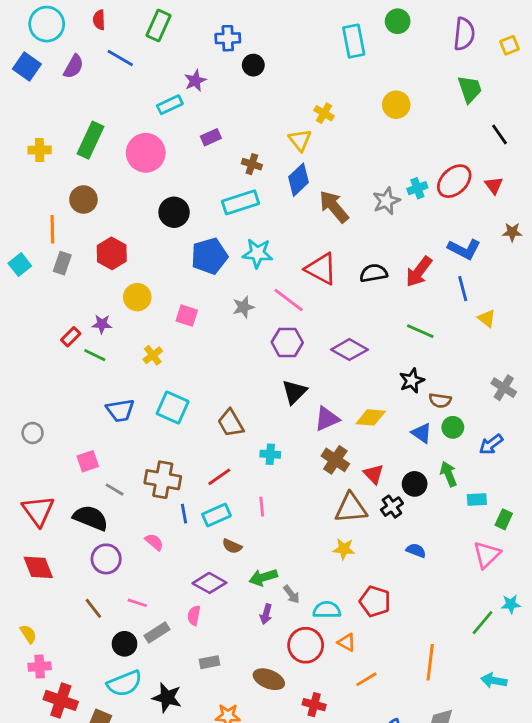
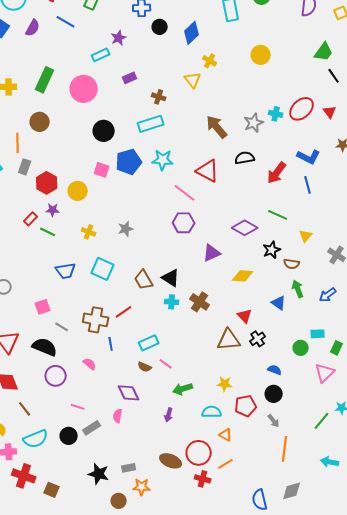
green trapezoid: (470, 89) -> (324, 52), moved, turned 55
blue diamond: (299, 180) -> (192, 33), moved
cyan cross: (417, 188) -> (276, 114), turned 32
red hexagon: (112, 253) -> (47, 183), moved
black semicircle: (374, 273) -> (245, 158), moved
gray star: (243, 307) -> (126, 229), moved
pink square: (187, 316) -> (102, 170), moved
yellow triangle: (487, 318) -> (306, 236), moved, turned 32
purple diamond: (349, 350) -> (245, 228), moved
yellow cross: (153, 355) -> (89, 232), turned -32
black triangle: (294, 392) -> (171, 278), moved, turned -42
purple triangle: (327, 419) -> (212, 253), moved
green circle: (453, 427) -> (301, 348), moved
blue triangle: (422, 433) -> (279, 303), moved
brown cross: (335, 460) -> (200, 302), moved
green arrow: (449, 474) -> (298, 289), moved
red line: (219, 477) -> (124, 312), moved
black circle: (415, 484) -> (274, 394), moved
pink line: (262, 507) -> (166, 364), moved, turned -48
cyan rectangle: (216, 515) -> (149, 343), moved
yellow star: (344, 549) -> (225, 384), moved
green arrow: (263, 577) -> (183, 389), moved
purple diamond: (209, 583) -> (129, 393), turned 35
gray arrow: (291, 594) -> (274, 421), moved
red pentagon: (375, 601) -> (246, 406), turned -30
brown line: (93, 608) -> (25, 409), moved
red circle: (306, 645) -> (199, 453), moved
gray rectangle: (209, 662) -> (129, 468), moved
orange line: (366, 679) -> (226, 464), moved
cyan semicircle: (125, 683) -> (36, 439), moved

